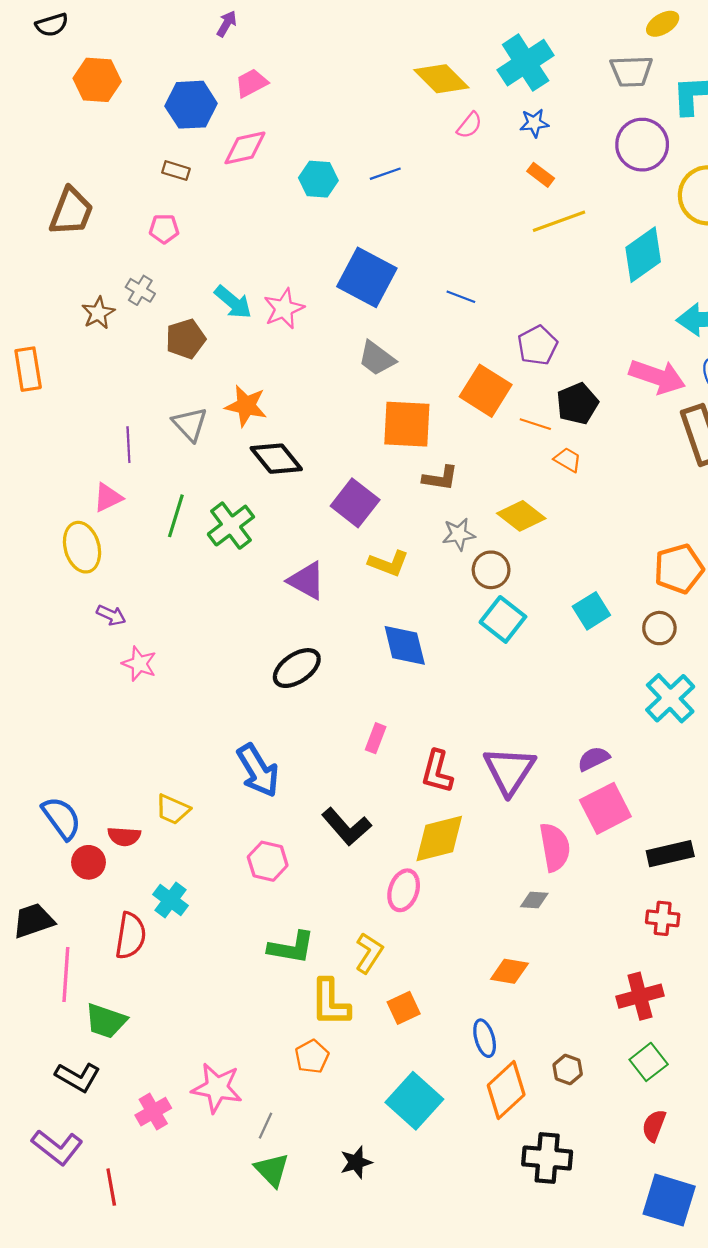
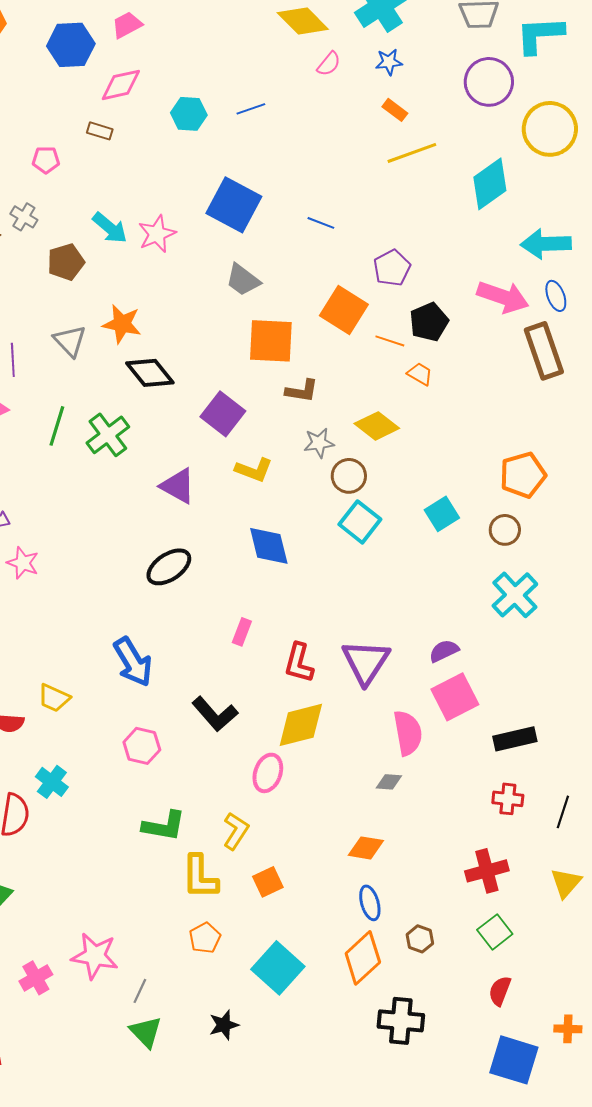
brown rectangle: (176, 171) -> (100, 131), moved
blue ellipse: (485, 1038) -> (370, 903), moved
orange pentagon: (312, 1057) -> (205, 938), moved

